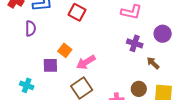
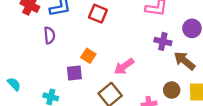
pink arrow: (86, 62) -> (124, 66), moved
brown arrow: (153, 63) -> (185, 61), size x1.5

